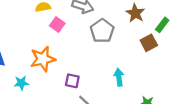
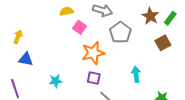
green rectangle: (162, 25) -> (170, 18), moved
orange star: (43, 59) -> (93, 53), moved
cyan star: (21, 83) -> (56, 81), moved

